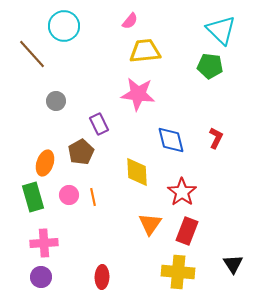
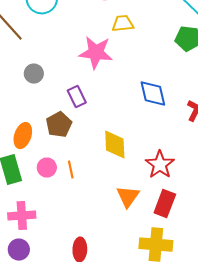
yellow trapezoid: (145, 51) -> (123, 24), size x0.7
pink star: (138, 94) -> (96, 53), moved
blue diamond: (171, 140) -> (153, 94), moved

